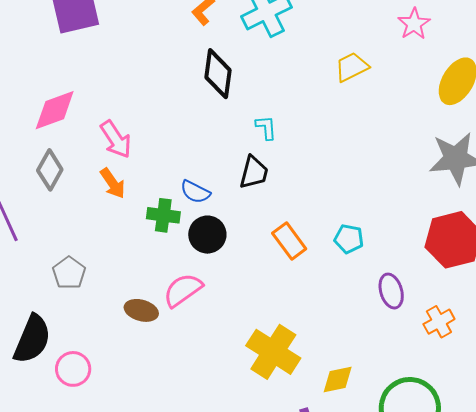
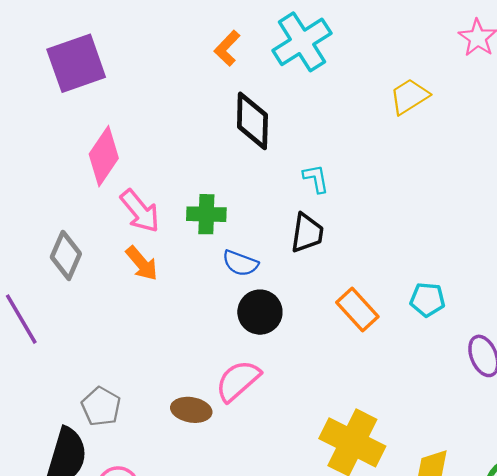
pink diamond: (55, 110) -> (104, 156), moved, turned -30
green cross: (163, 215) -> (206, 214), moved
gray pentagon: (69, 273) -> (101, 407), moved

